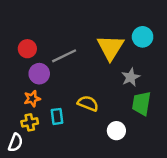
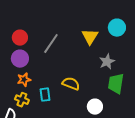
yellow triangle: (110, 48) -> (90, 37), size x0.7
gray line: (64, 56) -> (51, 44), turned -30
purple circle: (39, 74) -> (20, 59), moved
yellow cross: (30, 122) -> (22, 100), turned 32

